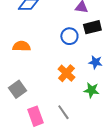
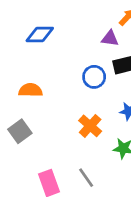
gray square: (17, 89) -> (20, 131), moved

